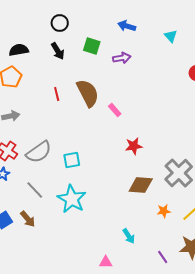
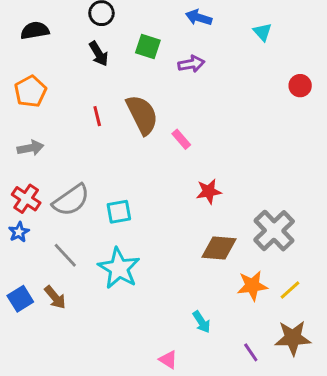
black semicircle: (19, 50) -> (35, 31), moved
orange star: (164, 211) -> (252, 286), size x1.5
pink triangle: (106, 262) -> (168, 360), turned 32

